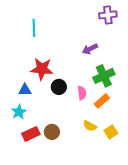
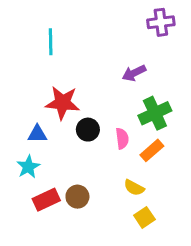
yellow square: (111, 132) -> (144, 217), moved

